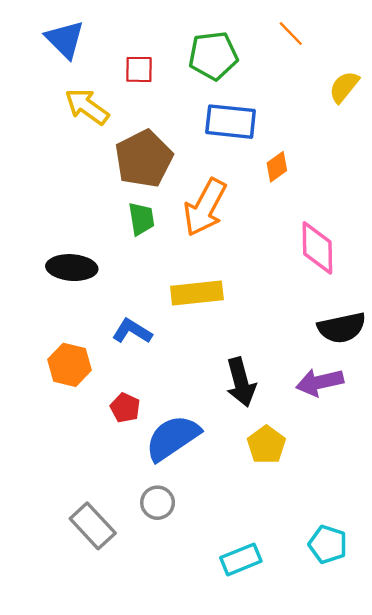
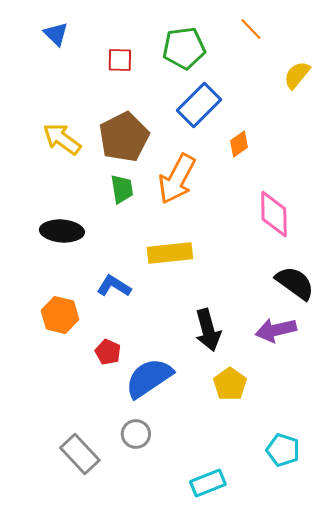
blue triangle: (65, 39) -> (56, 34), size x0.7
yellow arrow: (87, 107) -> (62, 139), moved
blue rectangle: (231, 122) -> (199, 105), turned -51
black semicircle: (342, 328) -> (295, 283), turned -132
cyan pentagon: (328, 544) -> (283, 450), moved

